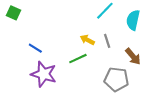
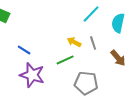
gray pentagon: (116, 79) -> (86, 83), moved

